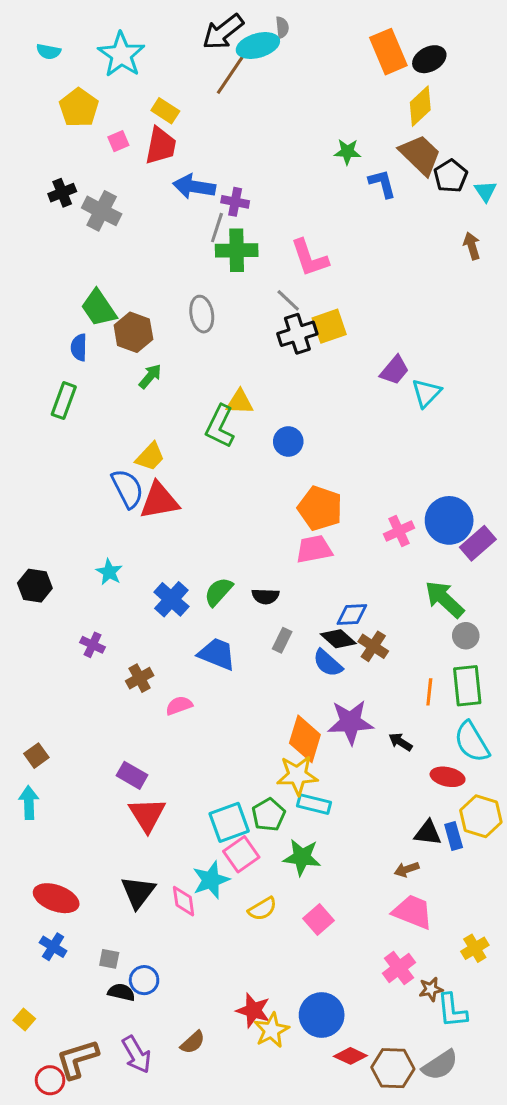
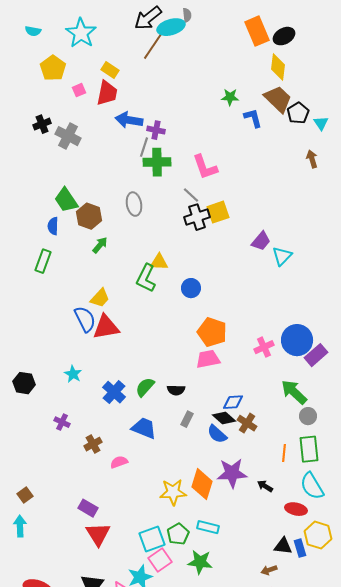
yellow diamond: (420, 106) -> (278, 67), turned -40
yellow star: (297, 775) -> (173, 492), moved

